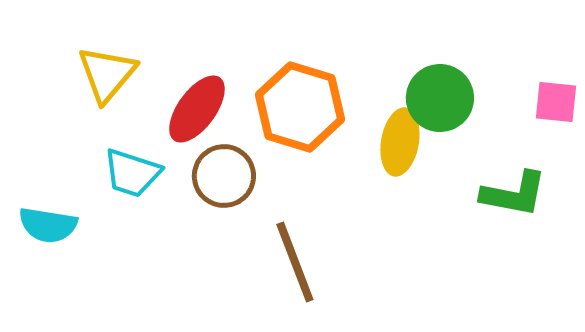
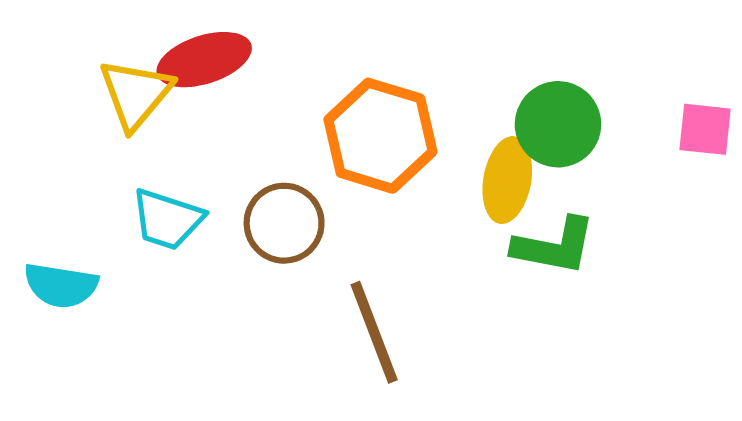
red ellipse: (197, 109) -> (204, 60), moved, turned 36
green L-shape: (514, 194) -> (554, 246), moved

